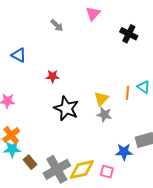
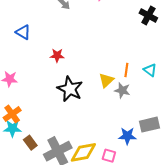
black cross: (129, 34) -> (148, 15), moved
orange line: (127, 93) -> (126, 70), moved
gray star: (104, 115) -> (122, 90), moved

